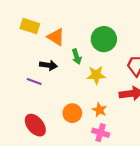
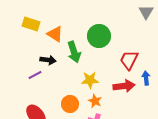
green arrow: (77, 57) -> (74, 52), size x1.5
yellow star: (96, 75) -> (90, 80), moved
purple line: (34, 82) -> (35, 75), turned -48

